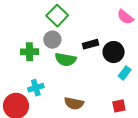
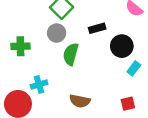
black rectangle: (90, 44) -> (97, 28), moved
green cross: (30, 52) -> (20, 46), moved
green semicircle: (66, 59) -> (71, 54), turned 95

